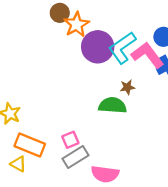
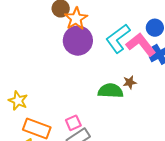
purple circle: (98, 47) -> (78, 41), moved
brown star: (127, 87) -> (130, 82), moved

